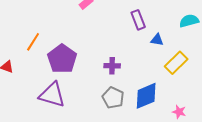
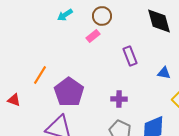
purple rectangle: (138, 20) -> (130, 56), moved

